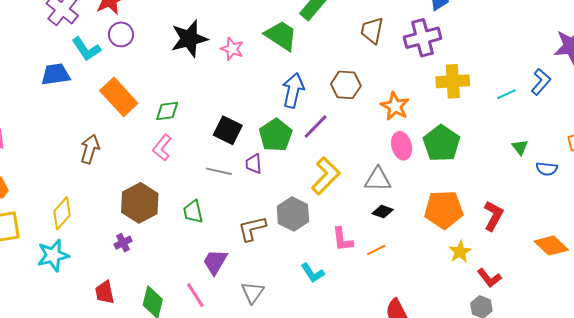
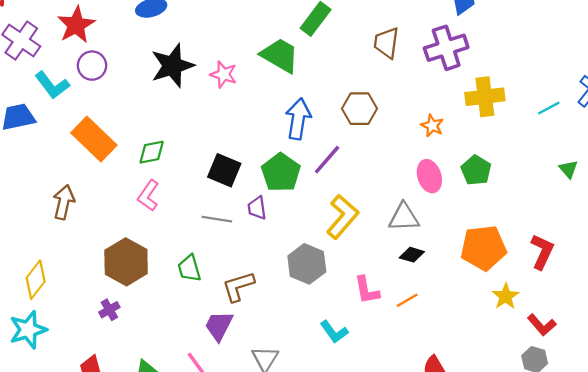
orange star: (395, 106) -> (432, 126), moved, size x0.7
green pentagon: (442, 143) -> (476, 170), size x0.7
brown L-shape: (252, 228) -> (238, 286), moved

